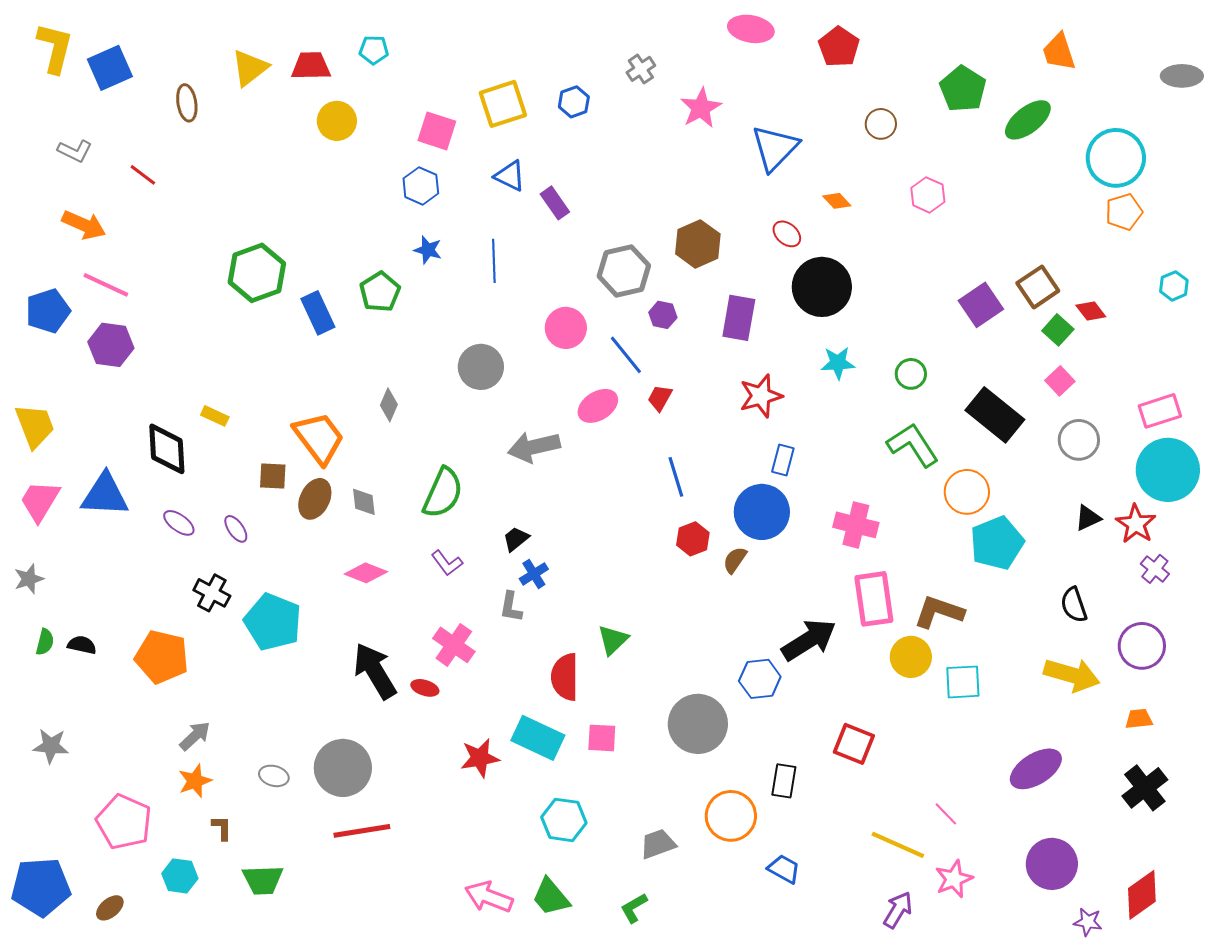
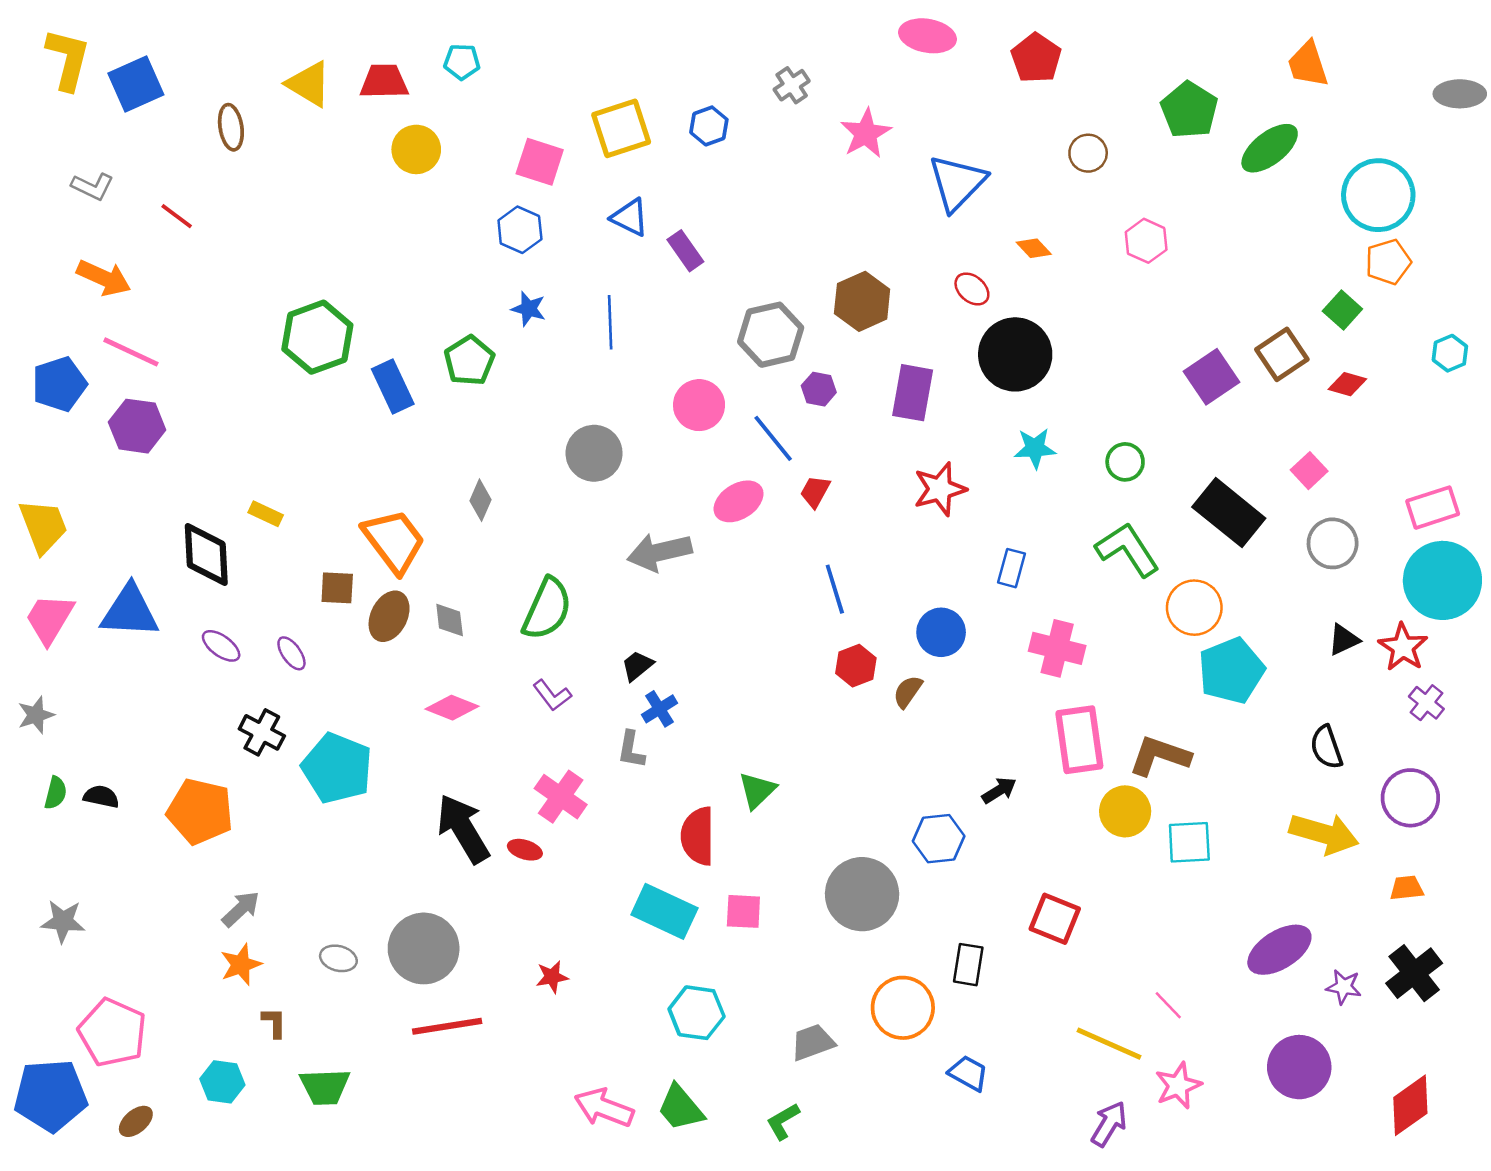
yellow triangle: (250, 68) -> (309, 84), turned -51
red diamond: (1091, 311) -> (1347, 384), turned -36
green square: (1058, 330) -> (1342, 310), moved
blue rectangle: (783, 460) -> (1011, 568), moved
blue circle: (762, 512) -> (941, 632), size x0.7
black arrow: (809, 640) -> (999, 790), size x0.5
red star: (480, 758) -> (552, 977), moved, size x0.7
pink pentagon: (124, 822) -> (112, 1032), moved
purple star: (1088, 922) -> (1344, 987), moved

